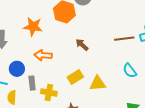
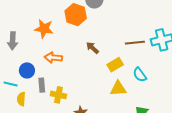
yellow rectangle: (75, 77) -> (115, 65), moved
yellow triangle: (98, 83) -> (118, 88), moved

